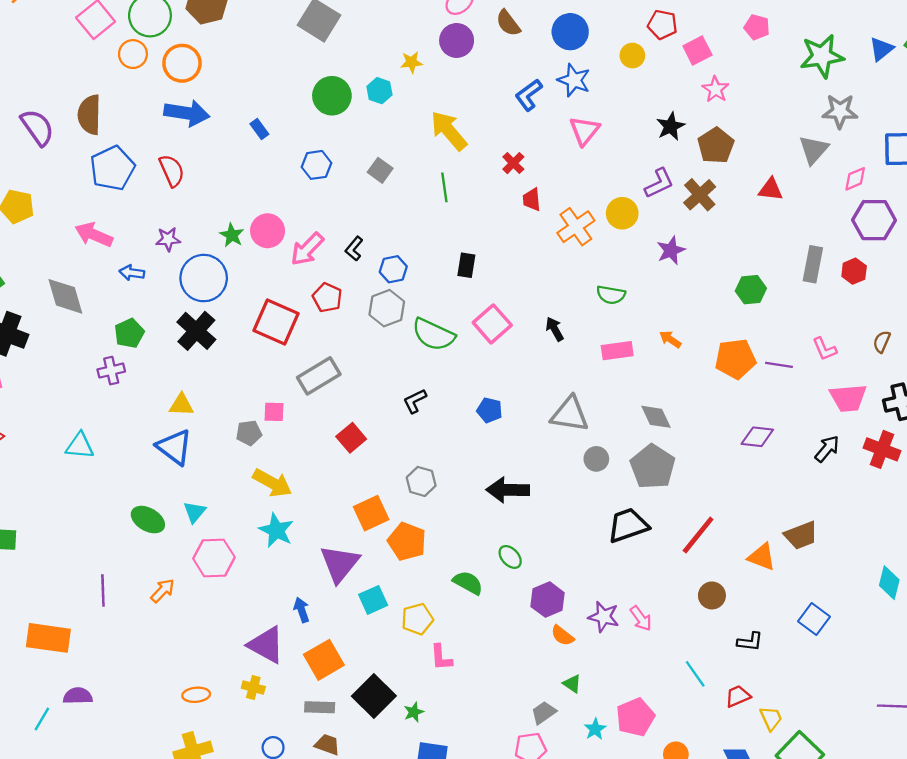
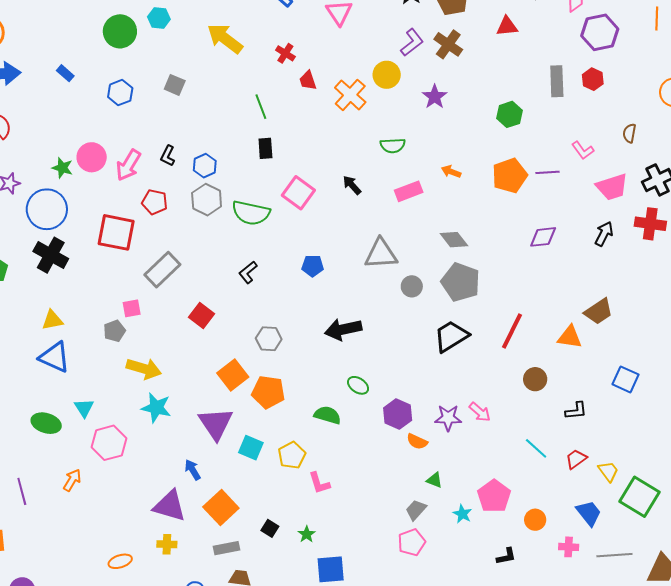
green line: (444, 187) -> (261, 107), moved
cyan square: (373, 600) -> (251, 448), turned -30
black square: (374, 696) -> (270, 528), size x0.5

